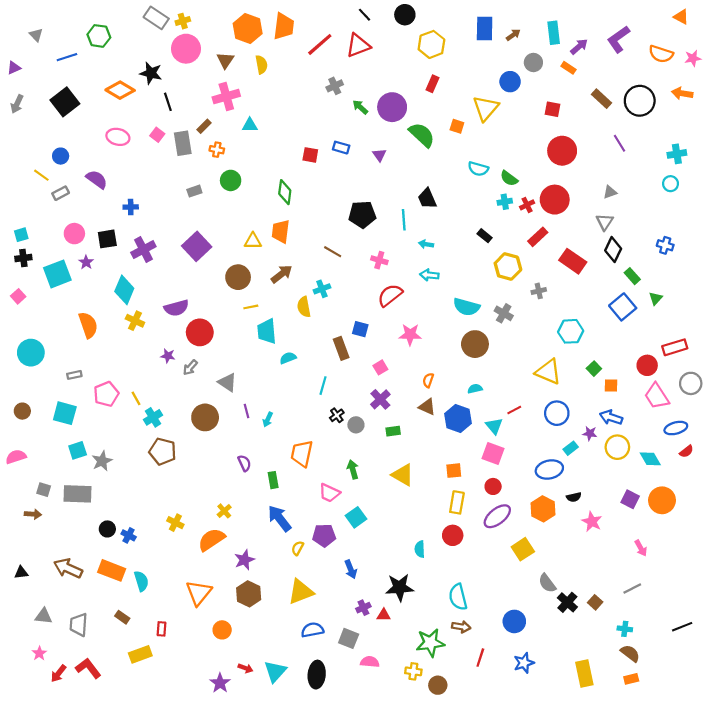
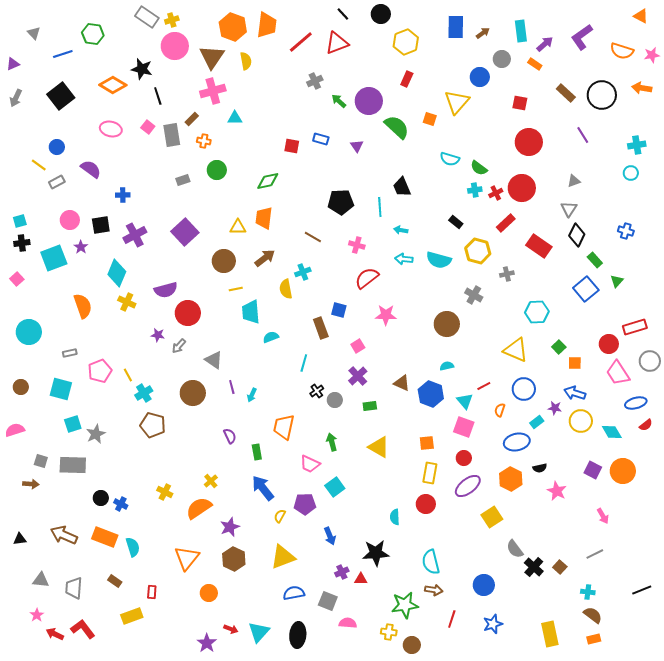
brown triangle: (225, 60) -> (212, 57), size x1.5
green diamond: (285, 192) -> (268, 181), turned 70
cyan semicircle: (466, 307) -> (439, 260), moved
orange semicircle: (428, 380) -> (500, 410), moved
red arrow: (58, 673) -> (55, 634), turned 78

